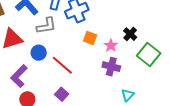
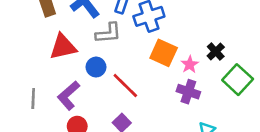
orange square: (90, 38) -> (164, 53), size x1.5

